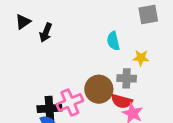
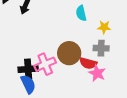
gray cross: (127, 78) -> (101, 48), moved

